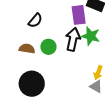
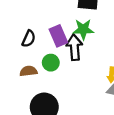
purple rectangle: (79, 15) -> (58, 36), moved
green star: (91, 36) -> (83, 29), moved

